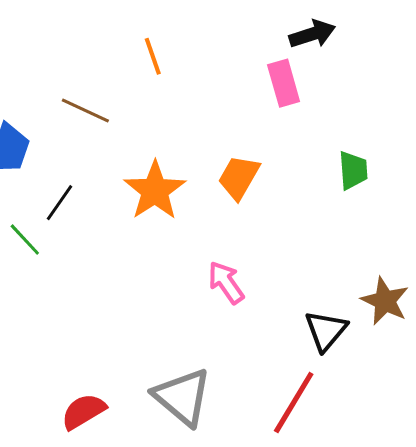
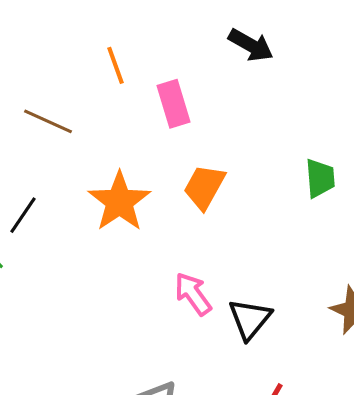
black arrow: (312, 34) -> (251, 45), moved, turned 48
pink rectangle: (284, 83) -> (174, 104), moved
black triangle: (326, 331) -> (250, 319), moved

